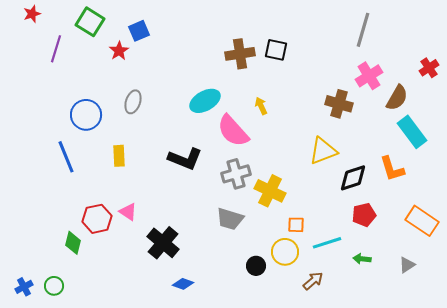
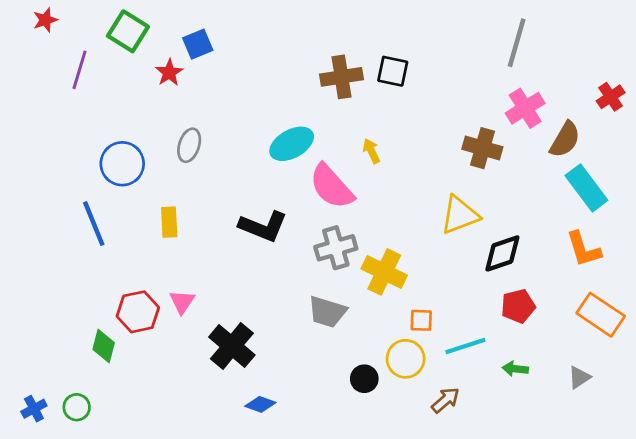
orange L-shape: (392, 169) -> (584, 249), moved
pink triangle: (128, 212) -> (182, 302), turned 30

